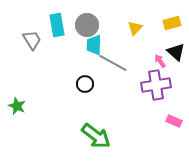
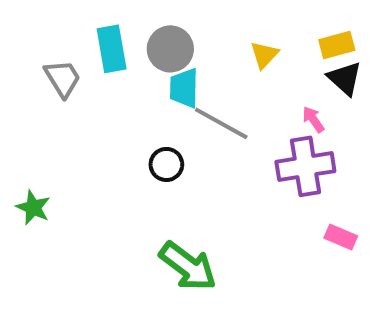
black triangle: (176, 52) -> (345, 78), moved

